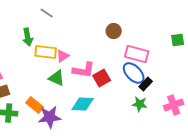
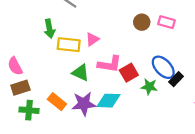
pink rectangle: (137, 54) -> (166, 22), moved, size x0.7
pink triangle: (63, 56) -> (92, 39), moved
green star: (140, 104) -> (149, 87), moved
purple star: (50, 117) -> (84, 104), moved

